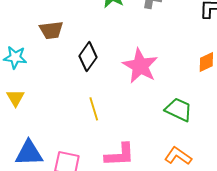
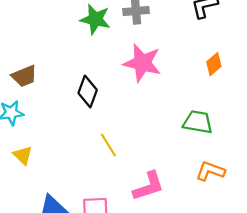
brown trapezoid: (51, 30) -> (24, 76), moved
pink star: (140, 66) -> (142, 63), moved

